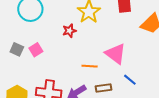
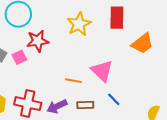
red star: (69, 31) -> (38, 41), moved, size x1.5

